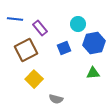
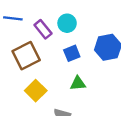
cyan circle: (78, 24) -> (67, 23), moved
green triangle: (93, 73) -> (78, 83), moved

